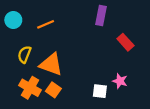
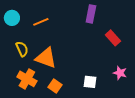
yellow semicircle: (24, 54) -> (22, 49), turned 133
pink star: (120, 81) -> (120, 73), moved
orange square: (53, 90) -> (55, 86), moved

